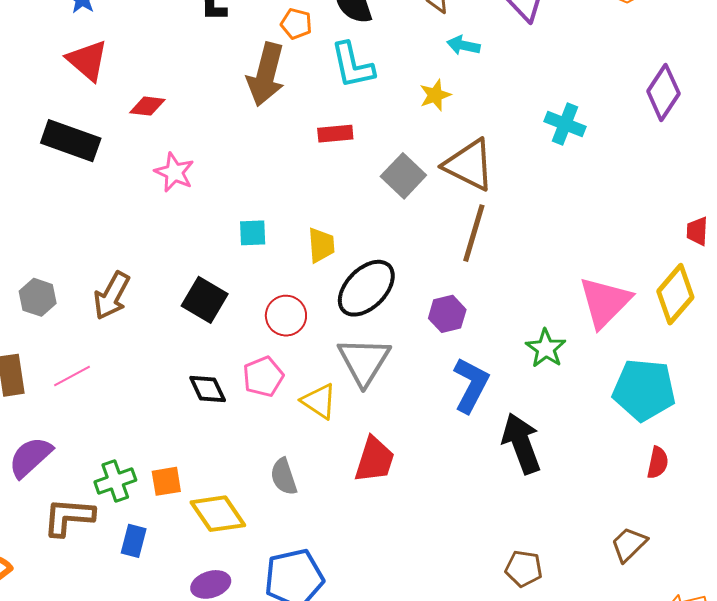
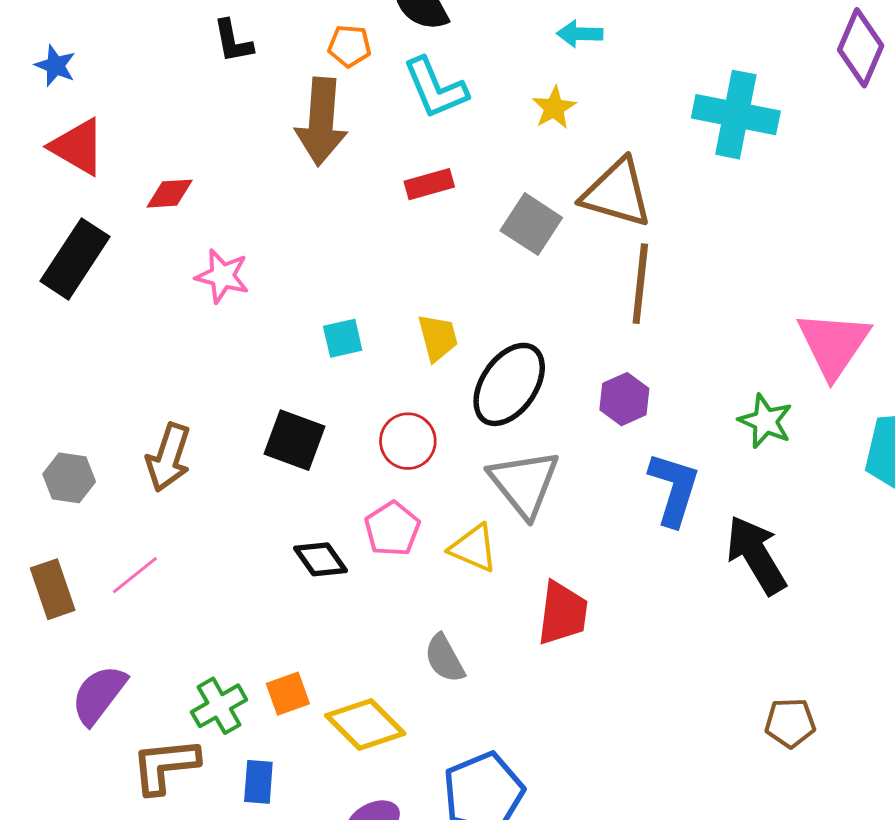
cyan cross: (565, 124) -> (736, 115), size x1.5
black rectangle: (71, 141) -> (75, 259), turned -66

